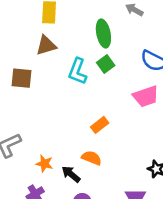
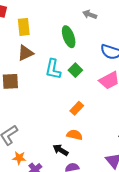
green square: (106, 64) -> (75, 70), moved
orange star: (44, 164) -> (19, 158), moved

